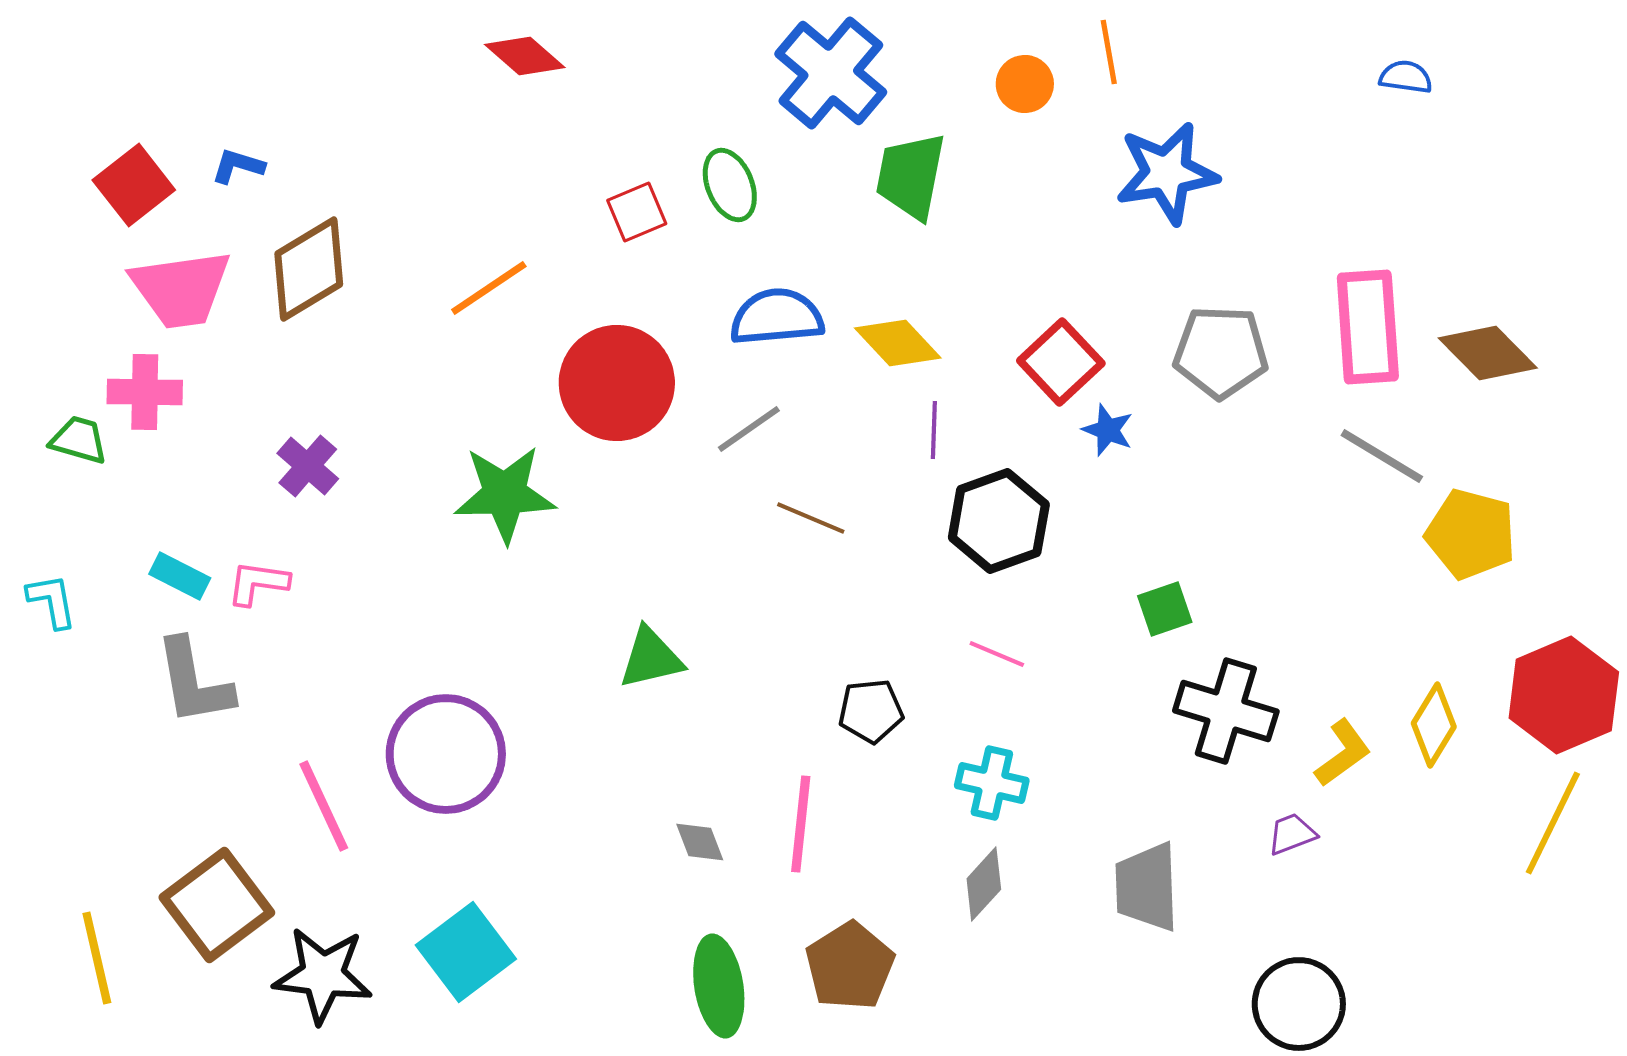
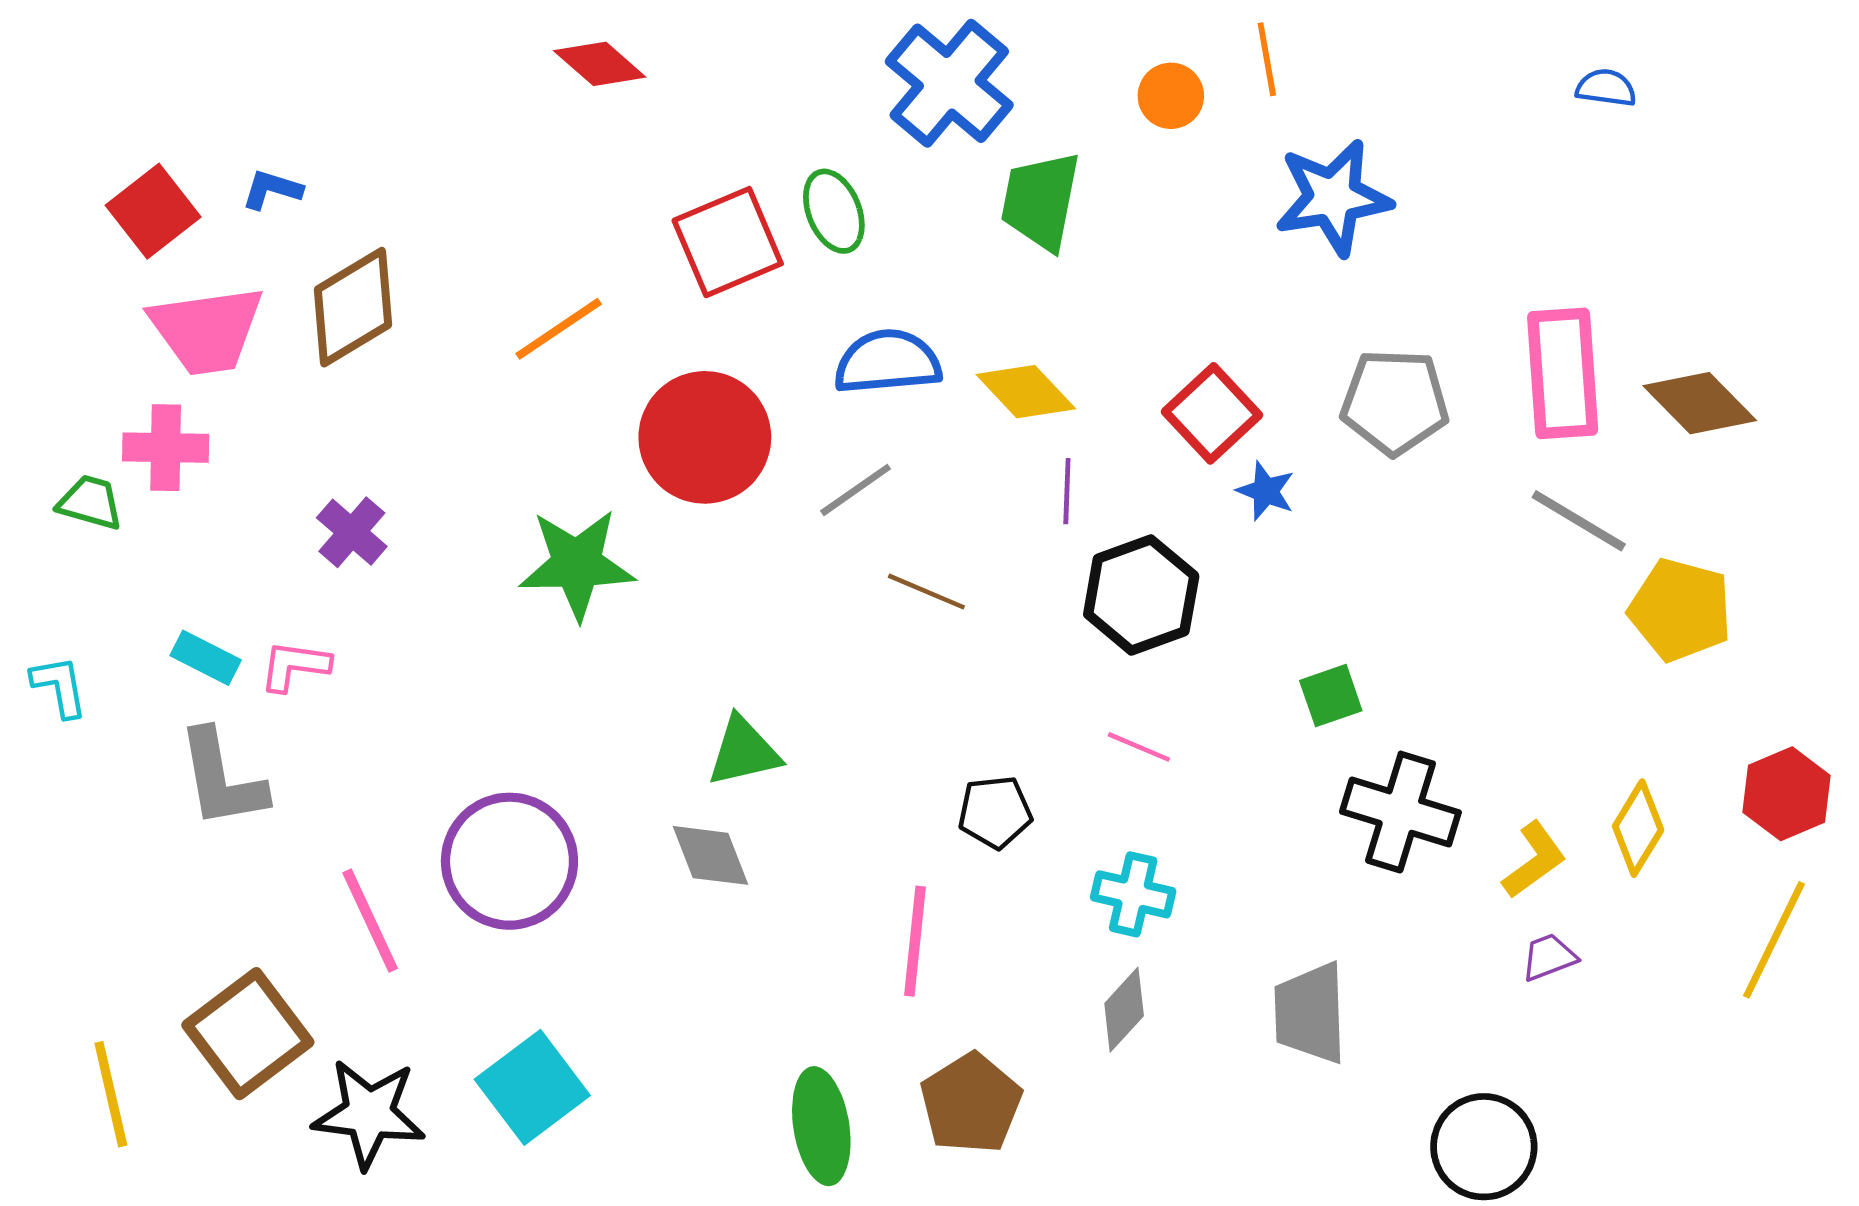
red square: (637, 212) -> (728, 242), size x1.6
red hexagon: (1564, 695) -> (1787, 794), size x0.7
purple trapezoid: (1292, 834) -> (1549, 957), moved
gray diamond: (700, 842) -> (711, 855), moved, size x1.4

